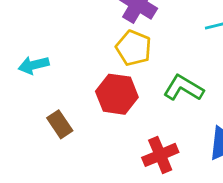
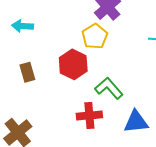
green L-shape: (183, 88) -> (109, 88), moved

